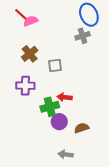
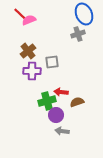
purple cross: (25, 86) -> (32, 71), moved
brown semicircle: (82, 128) -> (77, 102), moved
gray arrow: (66, 154) -> (62, 131), moved

